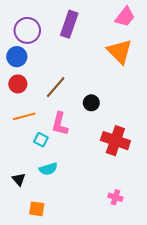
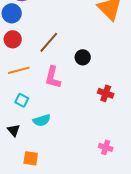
cyan square: (41, 140) -> (22, 100), moved
red cross: (115, 141) -> (106, 93), size x0.6

